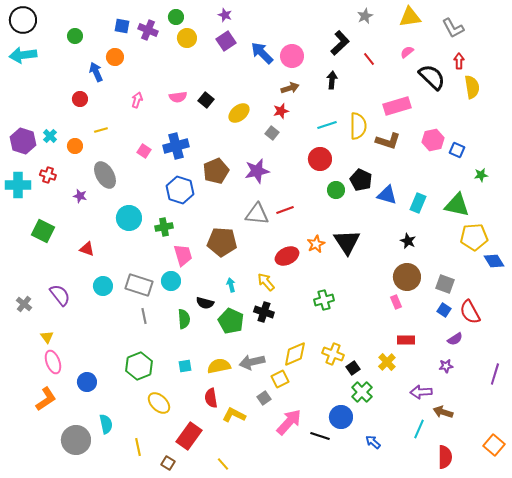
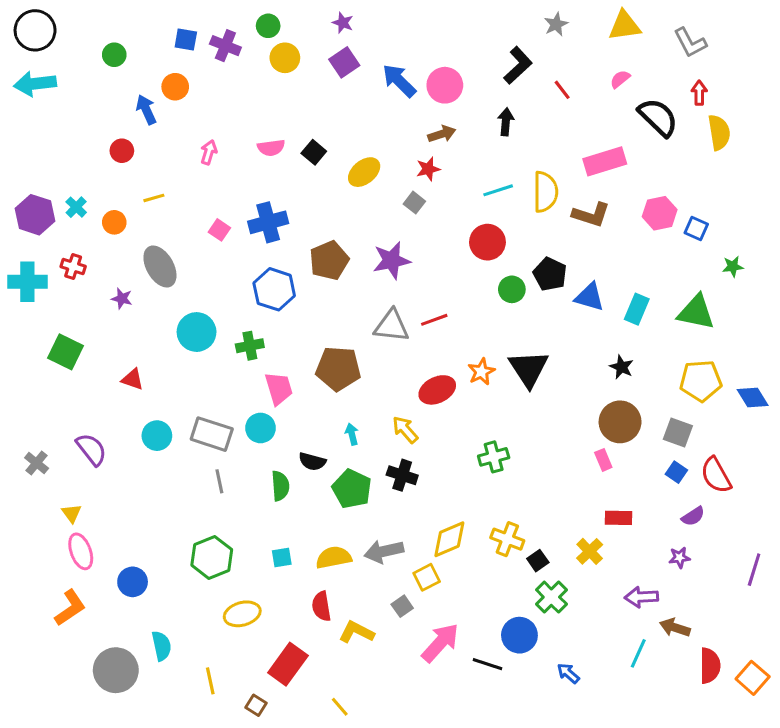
yellow pentagon: (474, 237) -> (701, 381), moved
yellow ellipse: (159, 403) -> (242, 614), turned -60
red semicircle: (445, 457) -> (710, 666), moved

